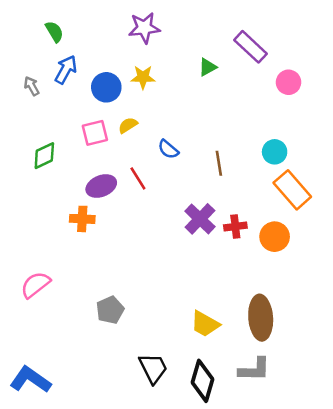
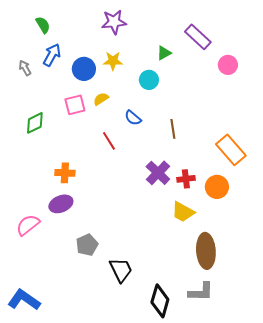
cyan circle: (275, 152) -> (149, 80), moved
purple ellipse: (101, 186) -> (61, 204), moved
yellow trapezoid: (205, 324) -> (183, 212), moved
black trapezoid: (153, 368) -> (121, 270), moved

